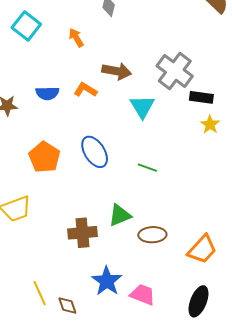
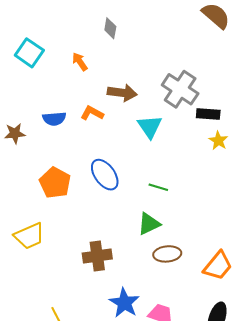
green triangle: (120, 215) -> (149, 224), moved

